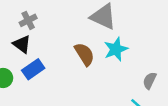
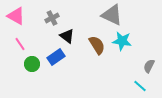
black triangle: (22, 44) -> (67, 36), moved
cyan star: (116, 49) -> (122, 41), turned 30

